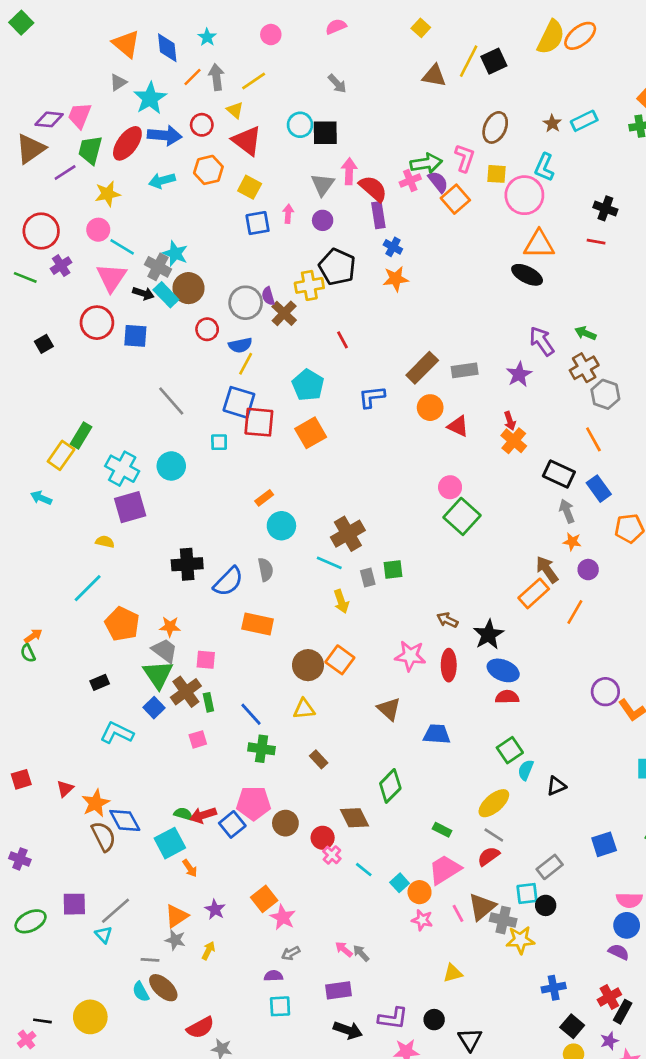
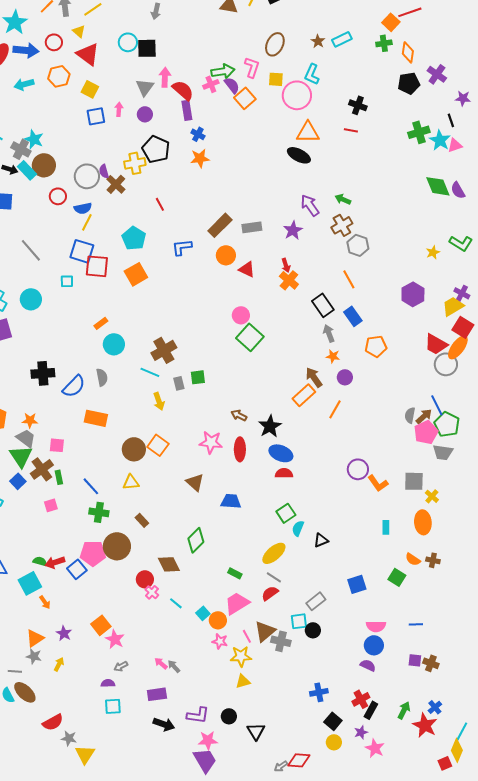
gray arrow: (337, 84) -> (156, 11), turned 56
black rectangle: (559, 474) -> (323, 305), turned 30
brown circle: (285, 823) -> (117, 546), moved, size x1.4
yellow star: (520, 940) -> (241, 656), moved

